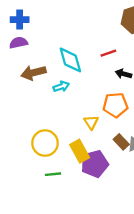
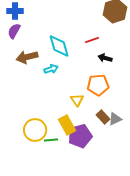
purple semicircle: (18, 43) -> (14, 31), turned -49
yellow circle: (45, 143) -> (35, 130), moved
green line: (53, 174) -> (51, 140), moved

